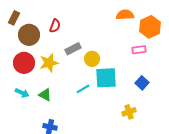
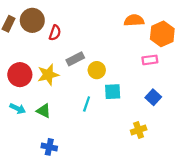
brown circle: (29, 35) -> (32, 20), moved
cyan square: (106, 78) -> (113, 92), size x0.7
cyan line: (83, 89) -> (87, 104), turned -40

